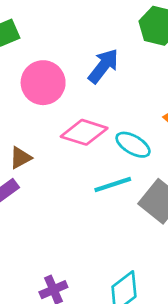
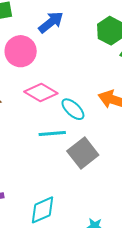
blue arrow: (103, 66) -> (51, 22), moved

